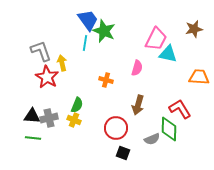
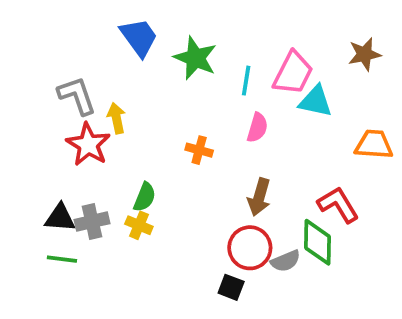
blue trapezoid: (88, 20) -> (139, 37), moved
cyan line: (85, 43) -> (246, 81), moved
red circle: (116, 128) -> (250, 248), moved

